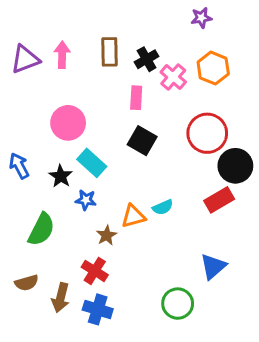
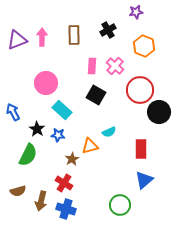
black cross: (147, 59) -> (108, 30), moved
pink cross: (173, 77) -> (115, 66), moved
black star: (61, 176) -> (37, 129), moved
red rectangle: (219, 200) -> (141, 149), moved, turned -60
cyan semicircle: (163, 207) -> (109, 132), moved

